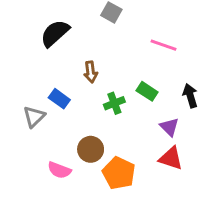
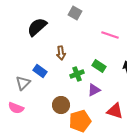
purple triangle: (169, 127) -> (94, 90), moved, turned 48
pink semicircle: (59, 170) -> (16, 108), moved
orange pentagon: (119, 173) -> (80, 121), turned 30

